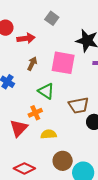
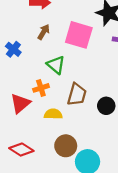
brown trapezoid: (79, 105) -> (77, 95), moved, turned -70

